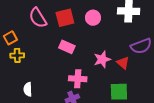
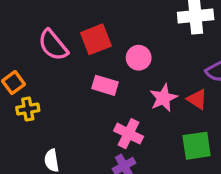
pink circle: (93, 18) -> (139, 58), moved
pink cross: (78, 79) -> (129, 134), turned 30

